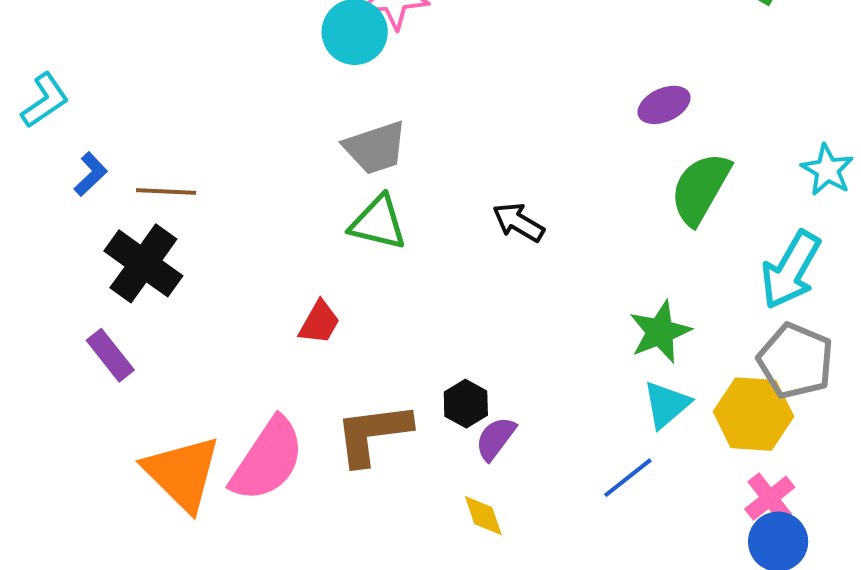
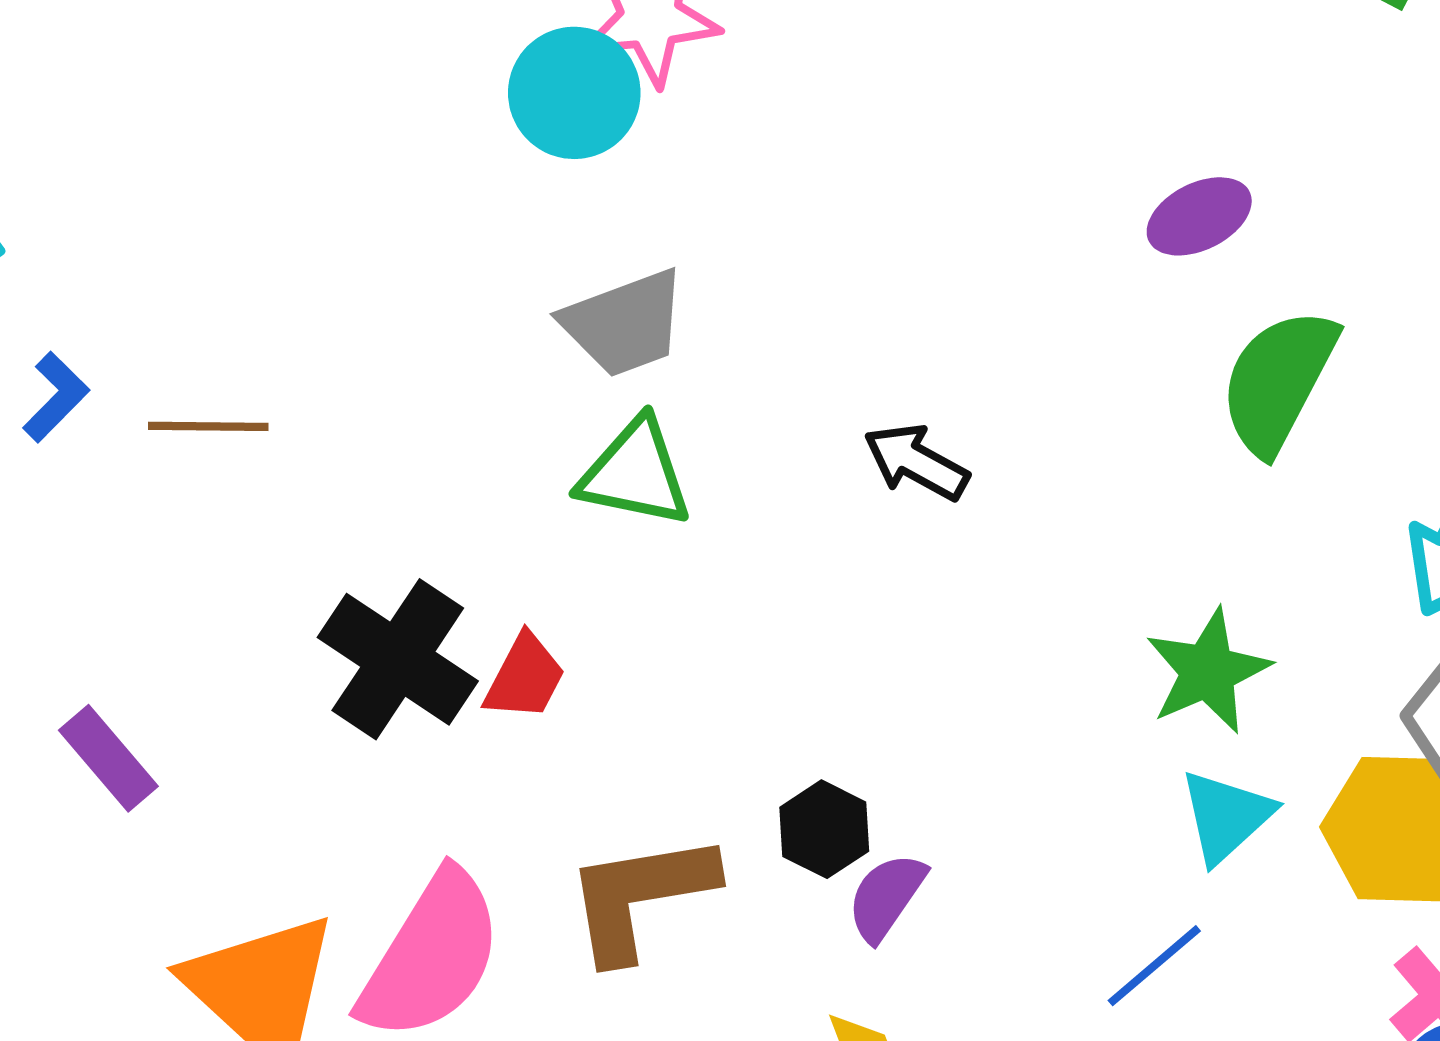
black cross: (143, 263) -> (398, 659), moved

